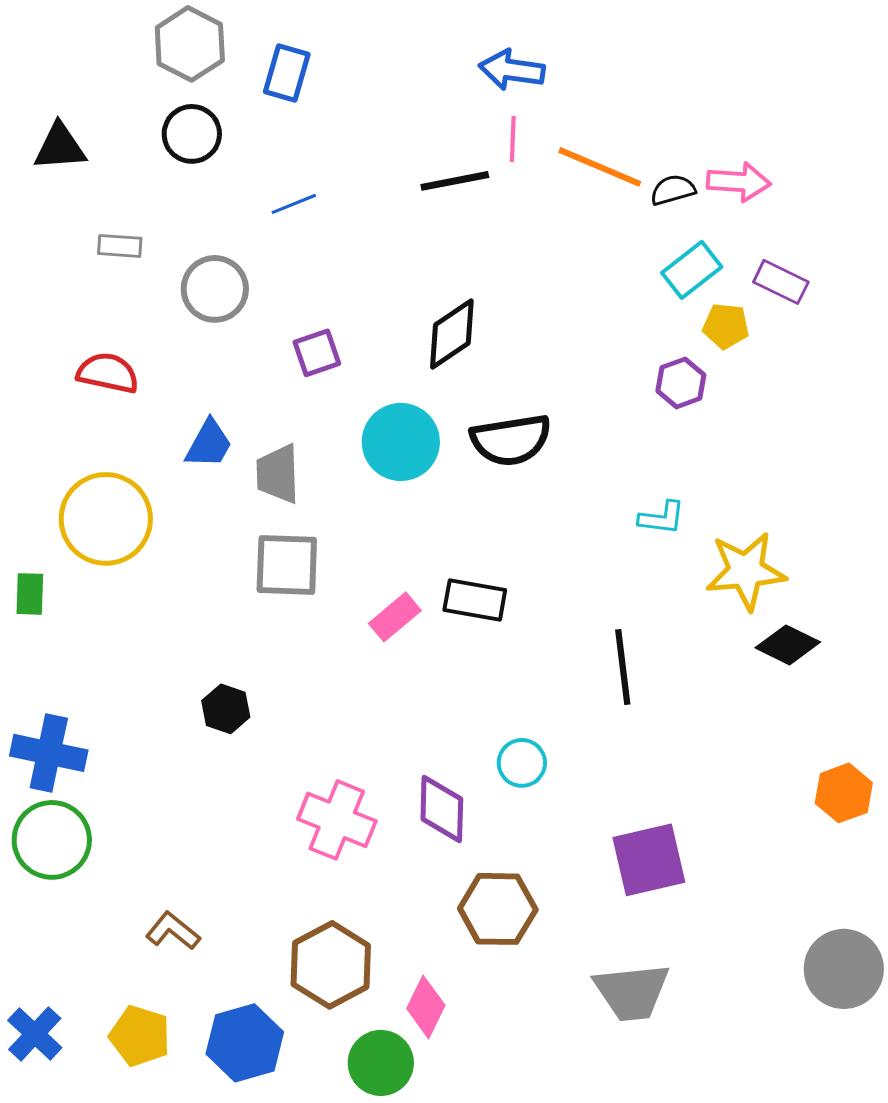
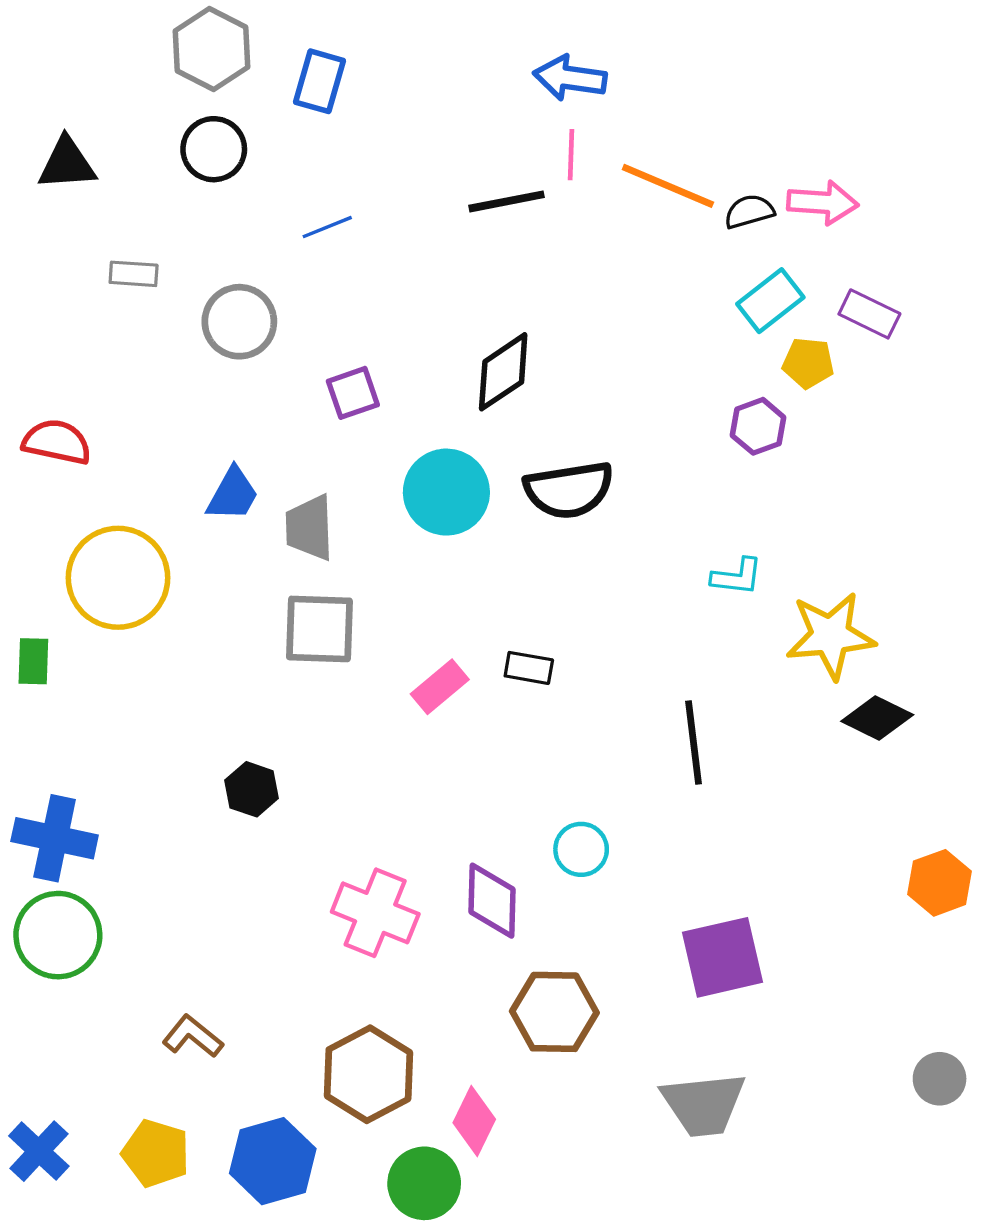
red semicircle: (108, 373) -> (57, 442), moved
black rectangle: (475, 600) -> (529, 668), size x0.7
gray circle: (844, 969) -> (940, 1079), size x0.6

